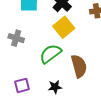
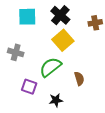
brown semicircle: (79, 66) -> (79, 79), size x0.6
purple square: (22, 85) -> (29, 87), moved, turned 35

